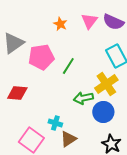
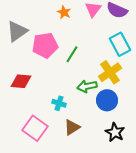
cyan cross: (55, 123) -> (59, 103), moved

